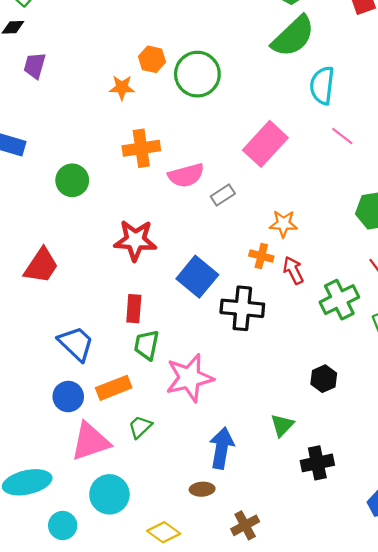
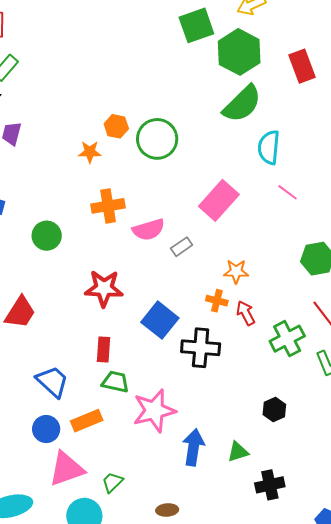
green trapezoid: (147, 345) -> (115, 382), turned 92
green triangle: (282, 425) -> (238, 452), turned 30
green trapezoid: (140, 427) -> (112, 482), moved
blue arrow: (222, 448) -> (193, 447), moved

